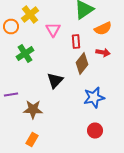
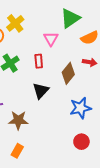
pink triangle: (53, 30) -> (51, 39), moved
red rectangle: (76, 42) -> (39, 61), moved

